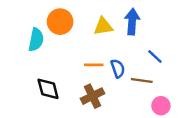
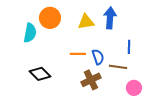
blue line: (155, 56) -> (129, 47), turned 48
black diamond: (48, 89) -> (40, 74), turned -30
brown cross: (92, 96) -> (91, 80), moved

